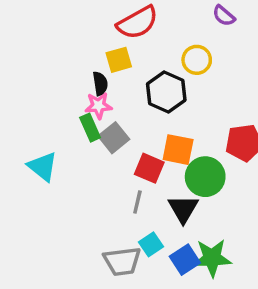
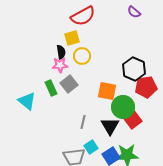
yellow circle: (197, 60) -> (82, 56), moved
black hexagon: (166, 92) -> (134, 69), moved
green rectangle: (90, 128) -> (51, 88), moved
red square: (149, 168) -> (133, 120), moved, turned 30

